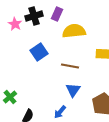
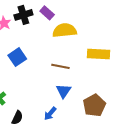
purple rectangle: (57, 14) -> (47, 13), turned -72
blue square: (39, 52) -> (17, 57), moved

